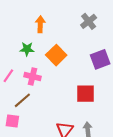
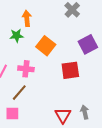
green star: (27, 49) -> (17, 36), moved
red square: (86, 94) -> (70, 70), moved

